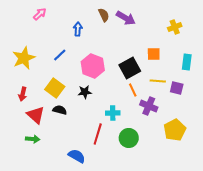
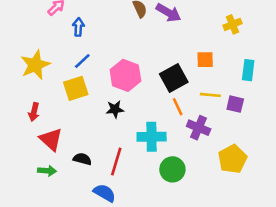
blue arrow: (78, 29) -> (78, 27), moved
yellow square: (55, 88) -> (76, 88), moved, turned 36
black semicircle: (60, 110) -> (82, 159), moved
cyan cross: (113, 113) -> (152, 137), size x1.5
red line: (98, 134) -> (116, 162), moved

